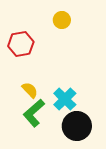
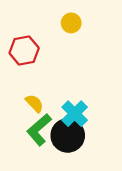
black circle: (77, 126) -> (68, 135), moved

